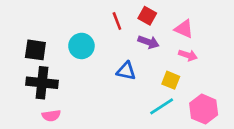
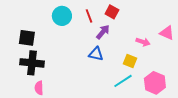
pink triangle: (184, 29) -> (167, 33), moved
purple arrow: (148, 42) -> (103, 32), moved, turned -70
cyan circle: (81, 46) -> (62, 16), moved
pink semicircle: (51, 116) -> (39, 88), turned 96

